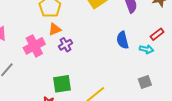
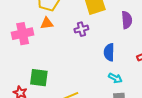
purple cross: (66, 45) -> (81, 29), moved
cyan arrow: (146, 49) -> (115, 78), moved

